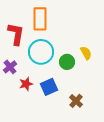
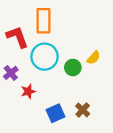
red L-shape: (16, 34) -> (17, 37), turned -30
yellow semicircle: (86, 53) -> (94, 58), turned 72
blue square: (49, 87) -> (55, 113), moved

